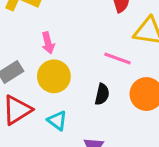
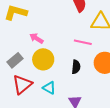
pink arrow: (48, 43) -> (36, 38), turned 144

